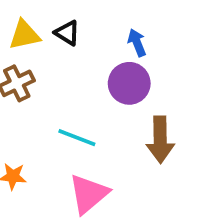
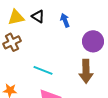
blue arrow: (137, 43) -> (65, 20), moved
purple circle: (129, 83) -> (93, 41), moved

